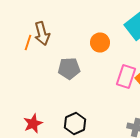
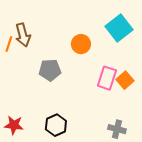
red star: (33, 124) -> (14, 125), turned 30

